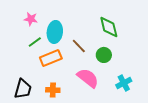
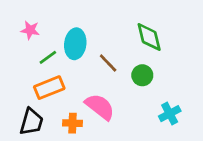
pink star: (31, 19) -> (30, 30), moved
orange rectangle: (51, 58) -> (49, 88), moved
pink semicircle: (88, 78) -> (100, 107), moved

